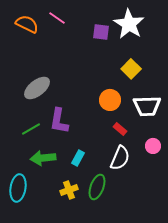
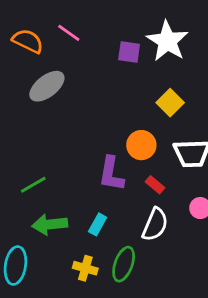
gray ellipse: (37, 88) -> (47, 86), moved
purple L-shape: (59, 121) -> (111, 174), moved
yellow cross: (69, 190) -> (85, 268), turned 36

